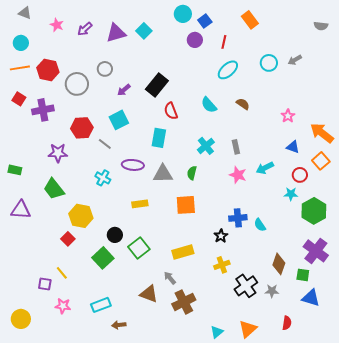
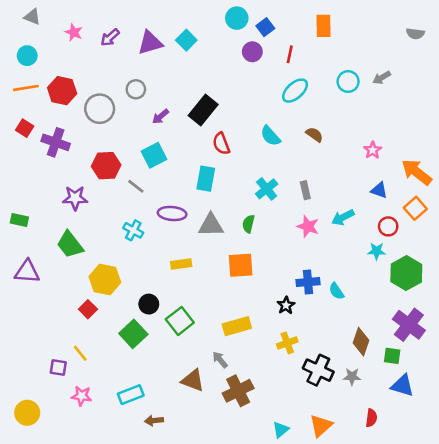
orange rectangle: (250, 20) -> (323, 26), turned 36
purple cross: (43, 110) -> (56, 142), turned 30
black cross: (246, 286) -> (318, 370), turned -30

